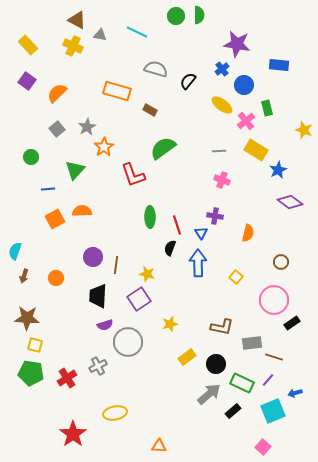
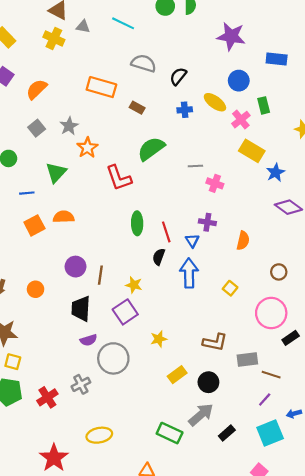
blue cross: (222, 69) -> (185, 110), moved, turned 32
gray line: (219, 151) -> (195, 166), moved
green rectangle: (242, 383) -> (170, 433), moved

